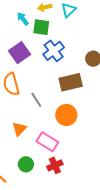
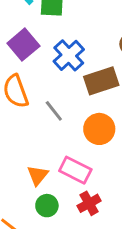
blue cross: (54, 51) -> (69, 55), moved
orange triangle: (19, 129) -> (38, 175), moved

